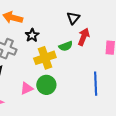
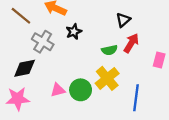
yellow cross: (45, 58) -> (107, 78), moved, turned -30

